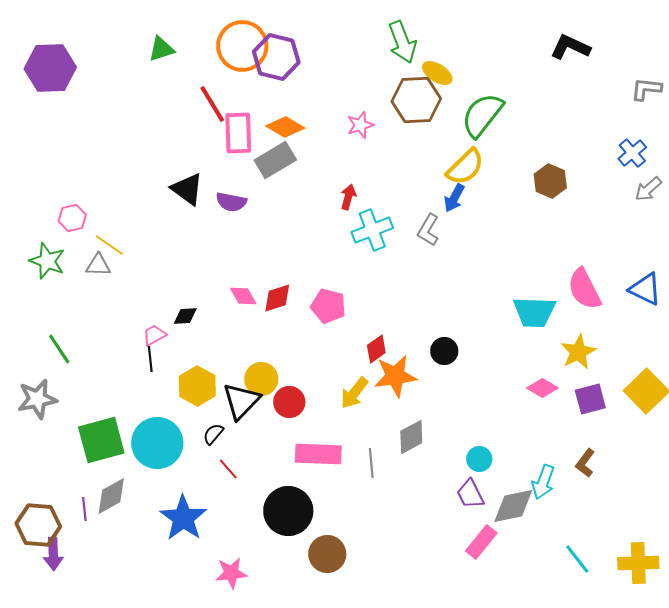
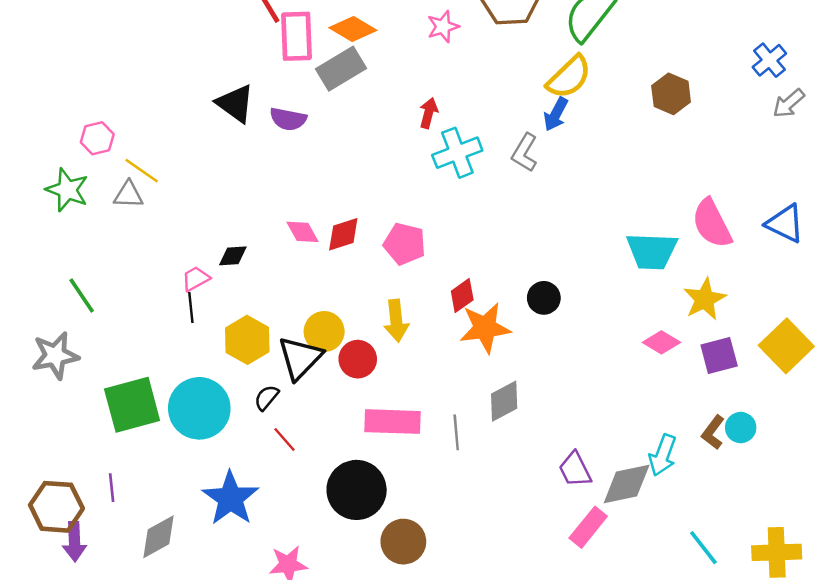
yellow arrow: (354, 393) -> (396, 321), moved, turned -44
cyan circle: (479, 459) -> (741, 428), moved
gray diamond: (111, 496) -> (158, 537), moved

